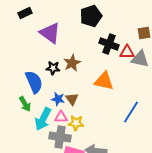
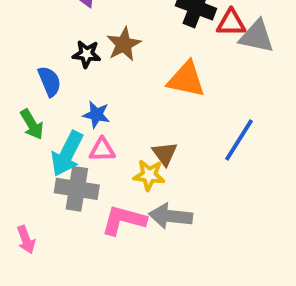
blue semicircle: (34, 82) -> (49, 81), size x0.7
brown triangle: (72, 99) -> (165, 154), moved
yellow star: (76, 123) -> (149, 175), moved
gray cross: (60, 137) -> (77, 189), moved

